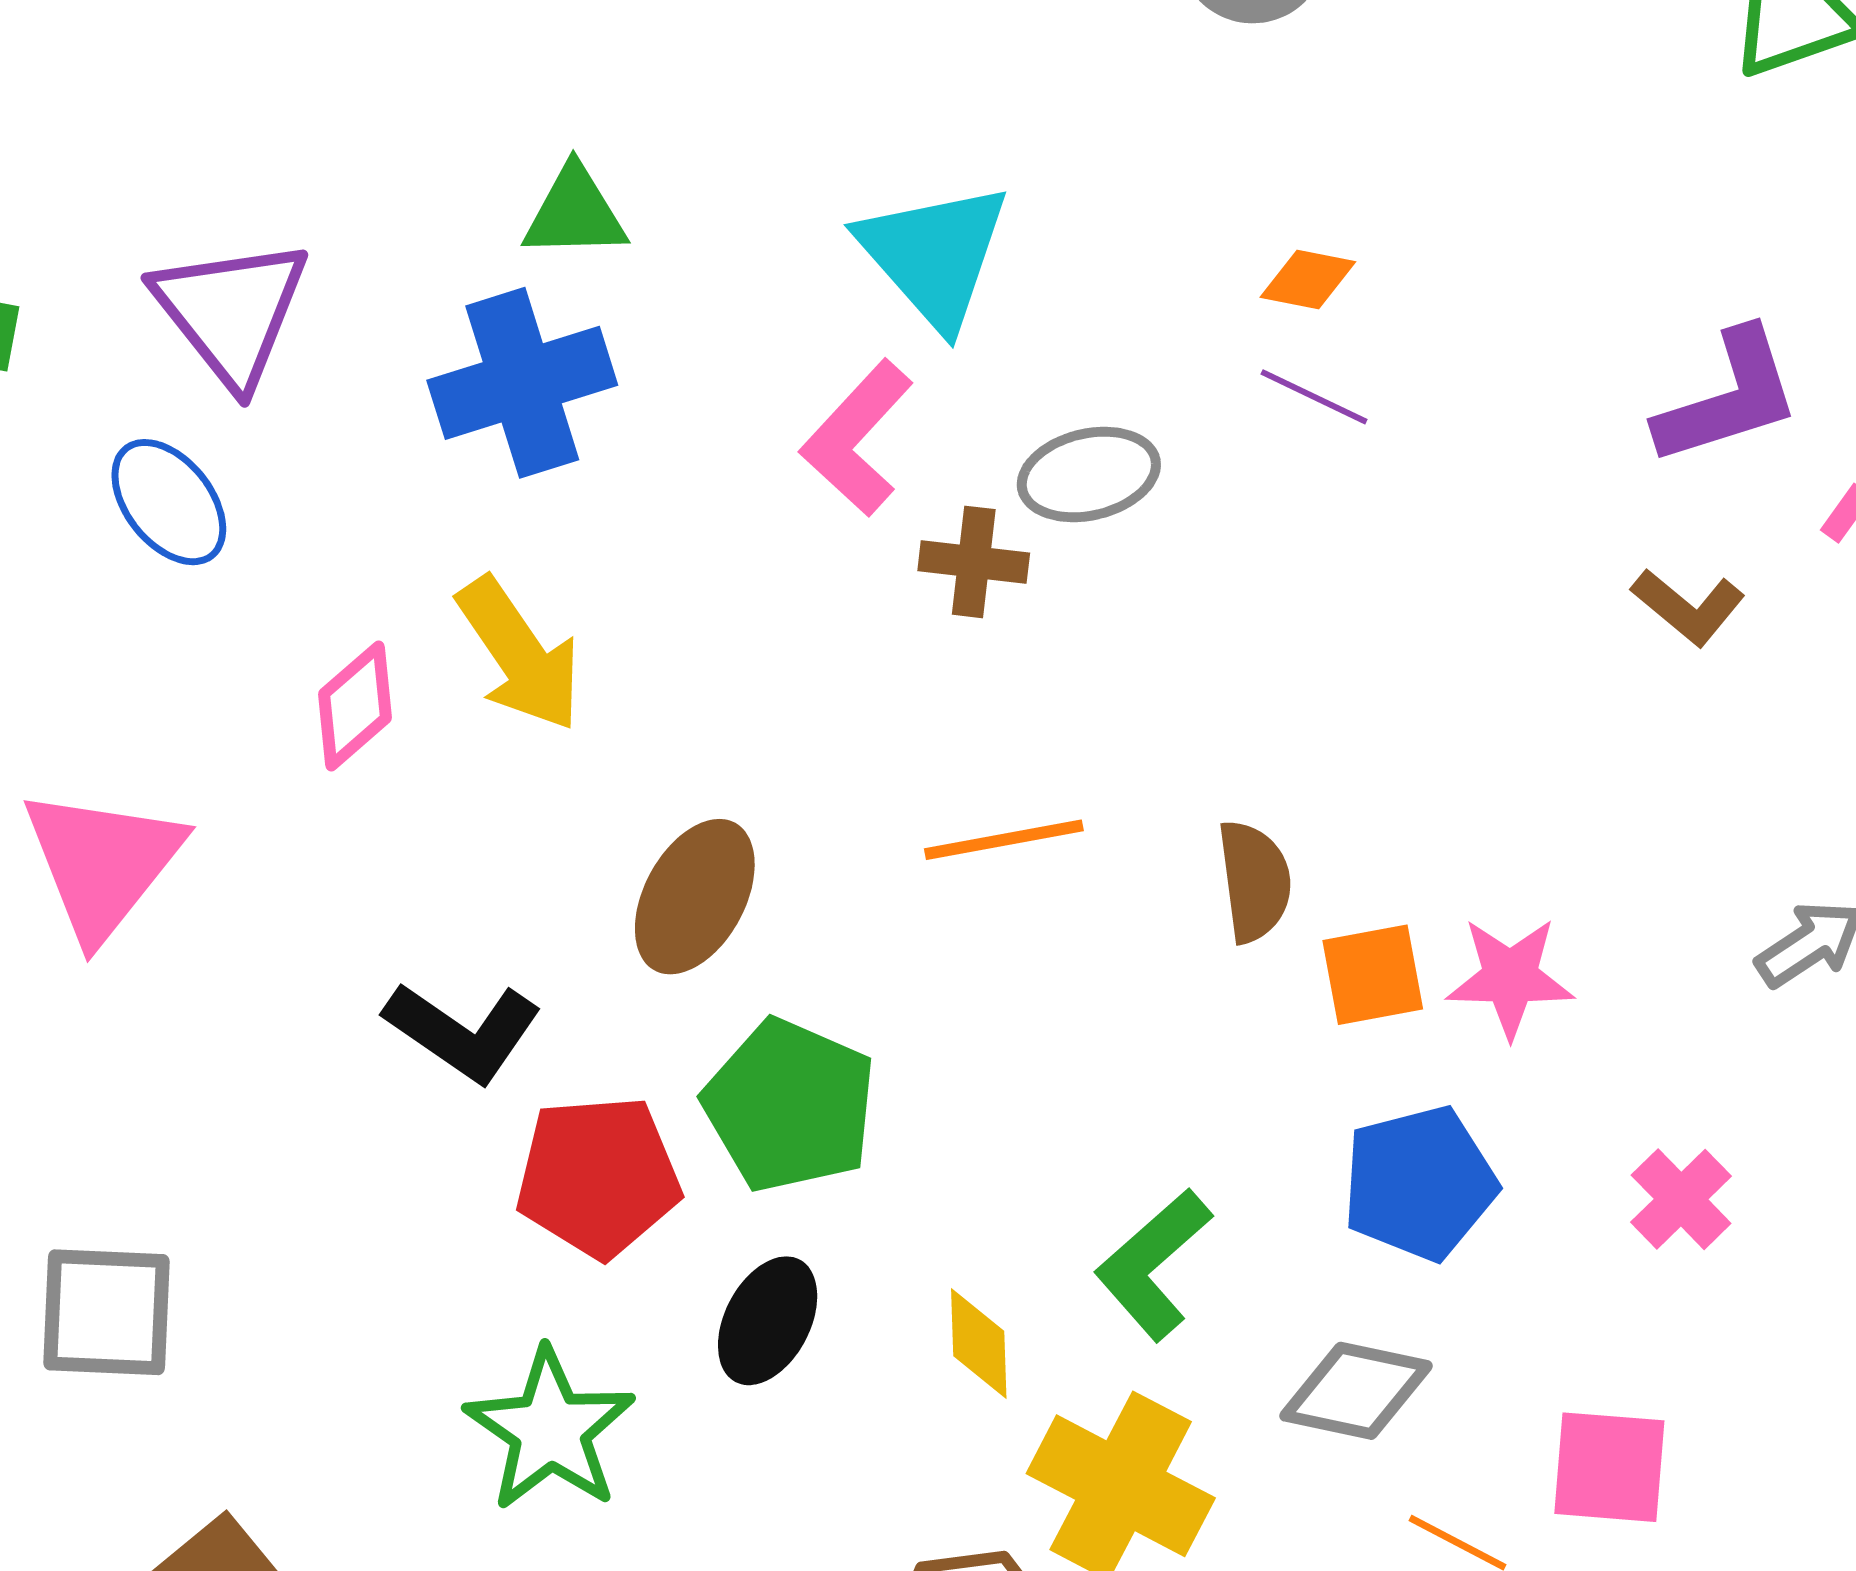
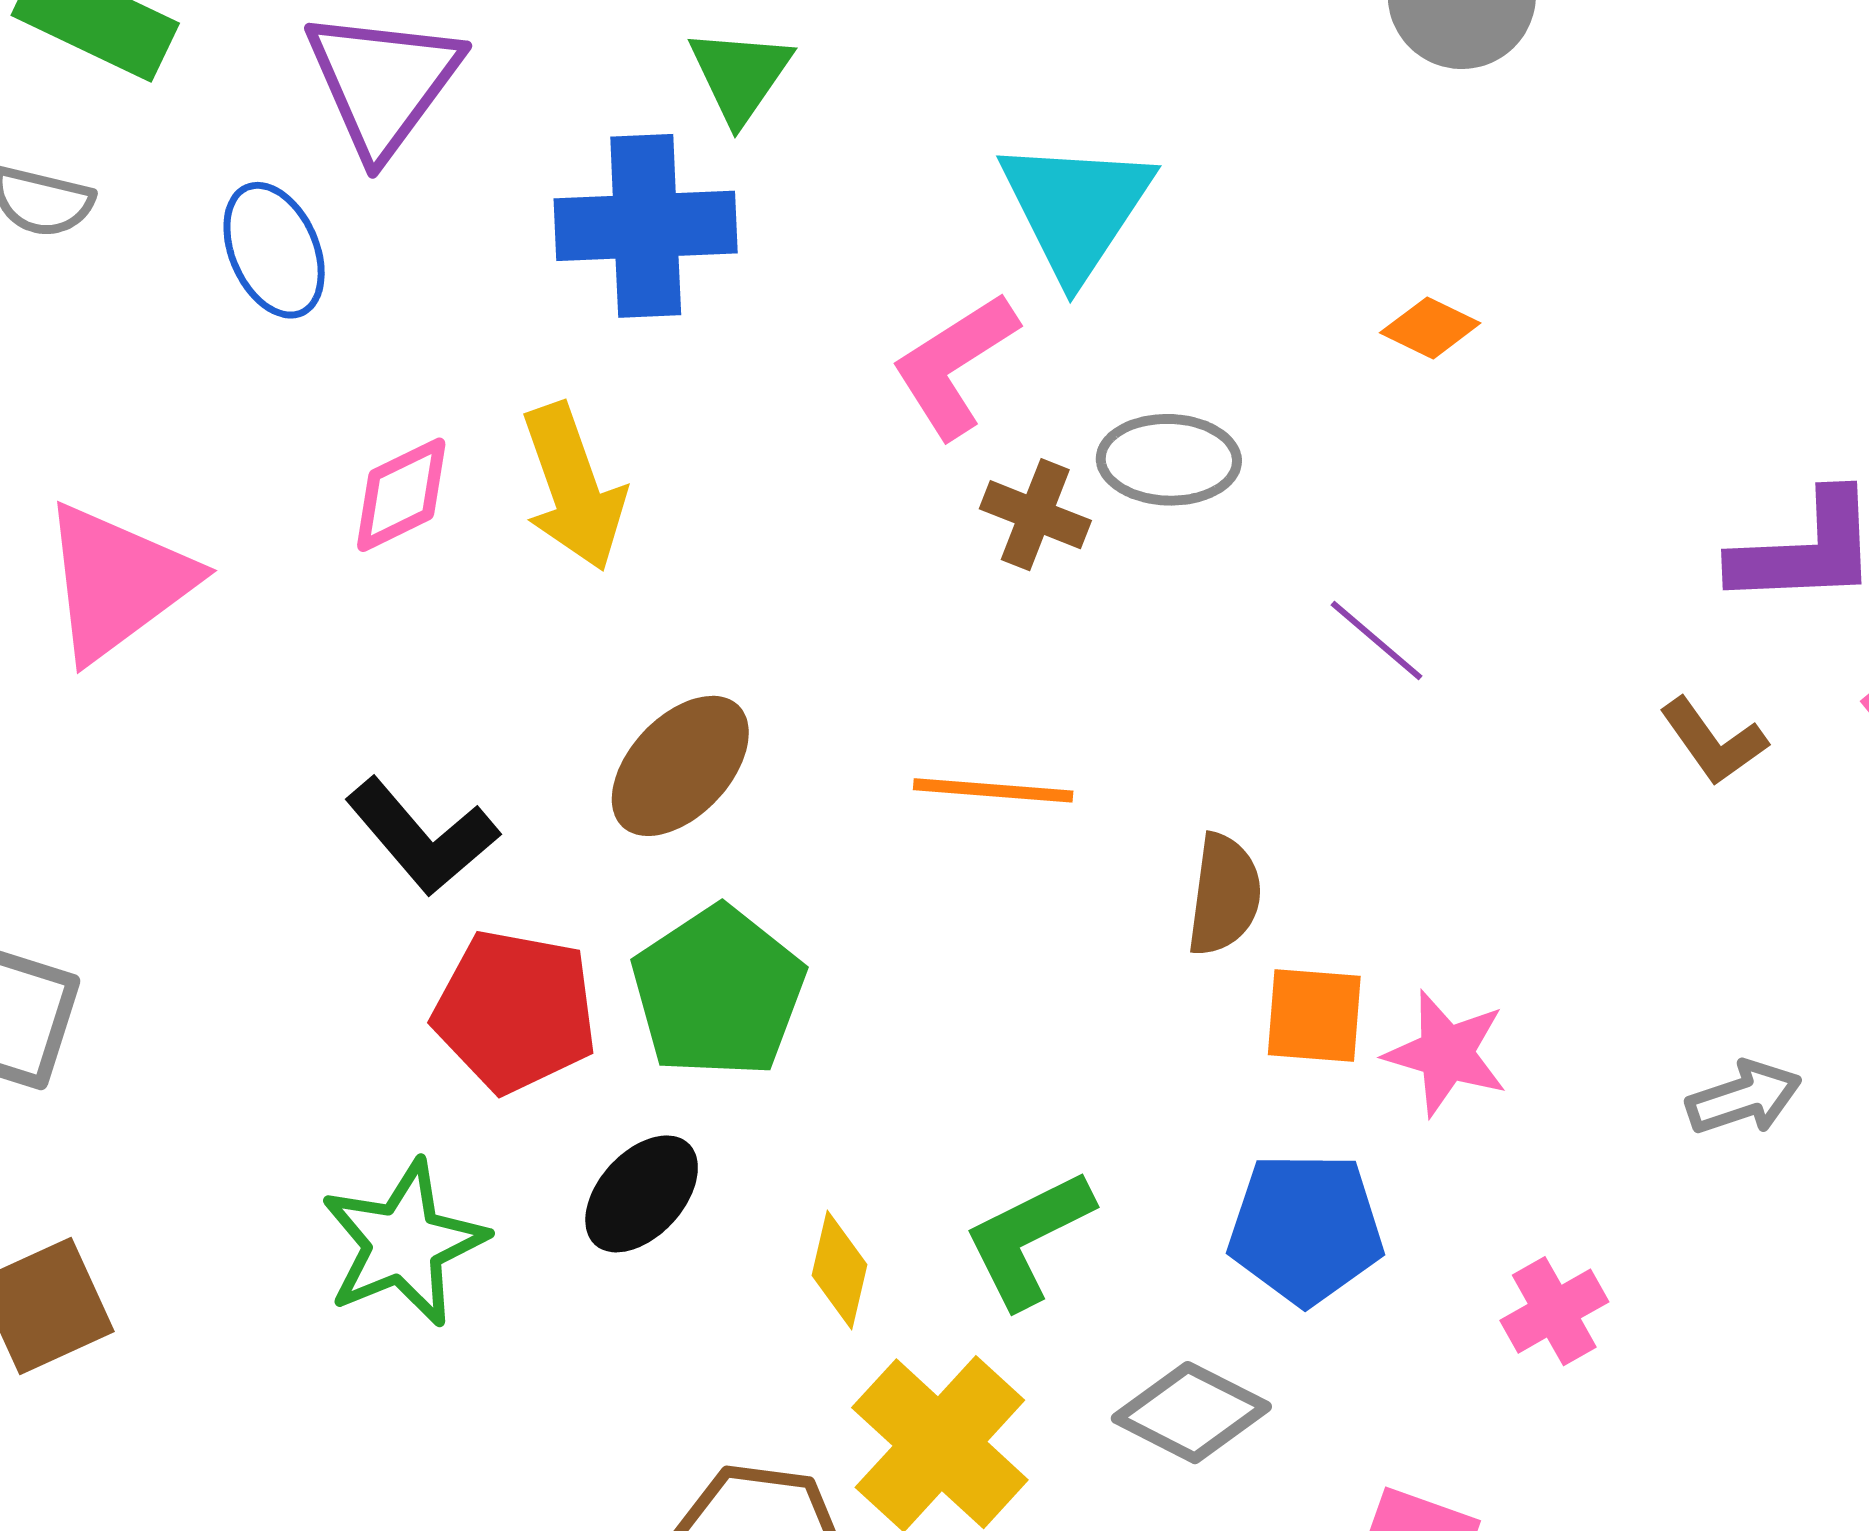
green triangle: (575, 213) -> (740, 75), turned 51
purple line: (1314, 397) -> (1376, 640), moved

